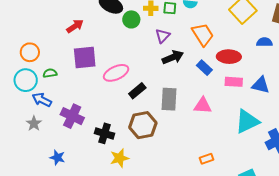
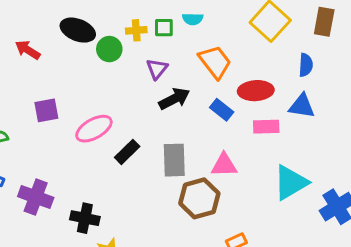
red arrow: (75, 26) -> (28, 50), moved, turned -108
blue semicircle: (264, 42) -> (306, 65), turned 98
purple square: (85, 58) -> (46, 110), size x0.7
blue triangle: (261, 85) -> (302, 106), moved
brown hexagon: (143, 125) -> (199, 198), moved

